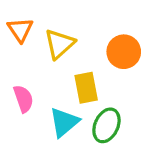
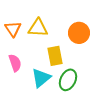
orange triangle: (20, 30) -> (13, 29), moved
yellow triangle: (59, 44) -> (38, 28), turned 45

